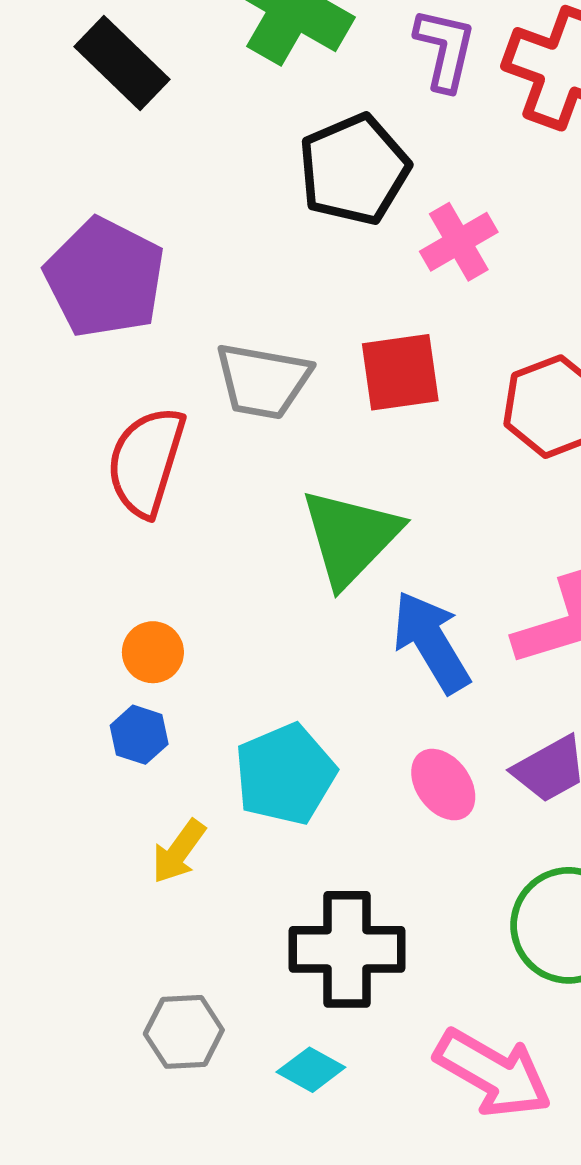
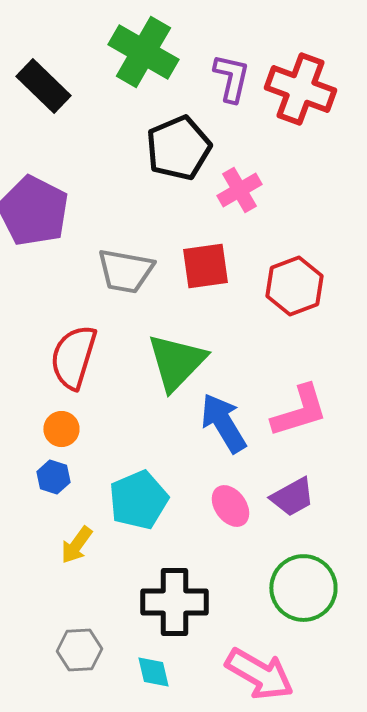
red semicircle: (146, 462) -> (73, 357), moved
cyan diamond: (311, 1070) -> (153, 672), turned 48

